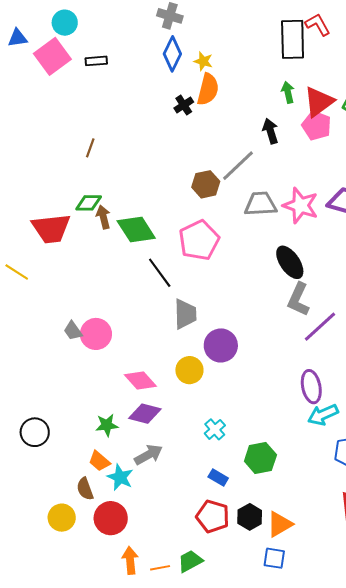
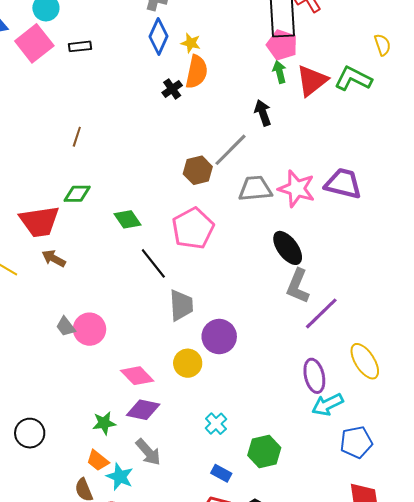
pink pentagon: (316, 126) -> (282, 45), moved
brown arrow: (103, 217) -> (54, 258), moved, turned -45
green diamond: (136, 229) -> (127, 219), size x0.7
gray arrow: (148, 455) -> (148, 452), turned 80

